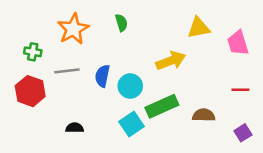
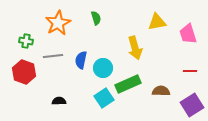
yellow arrow: (171, 61) -> (135, 48), turned 95
purple square: (243, 133) -> (192, 105), size x1.6

